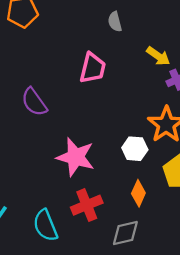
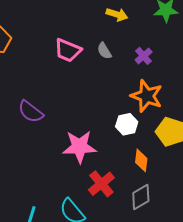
gray semicircle: (115, 22) -> (104, 51), moved
yellow arrow: (158, 56) -> (117, 14), moved
pink trapezoid: (93, 68) -> (68, 50), moved, turned 116

